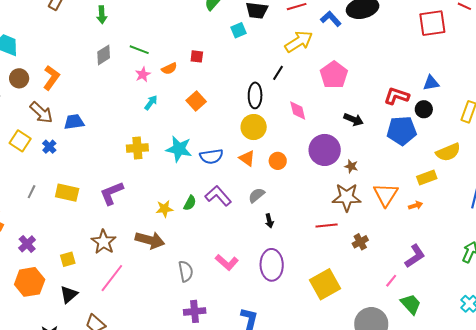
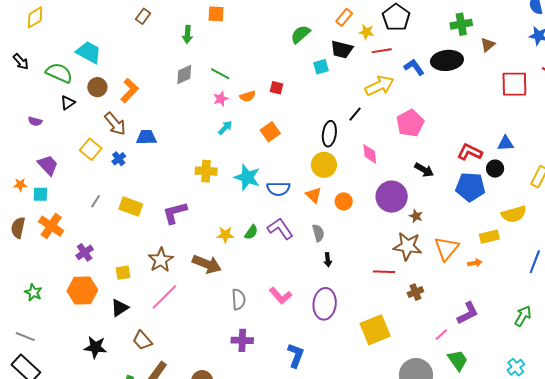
gray semicircle: (256, 195) -> (318, 233), turned 108

